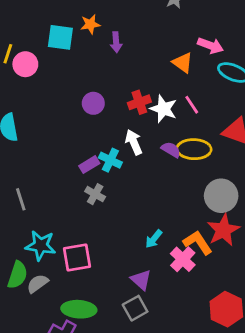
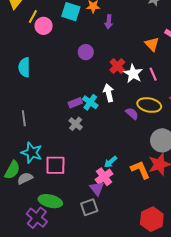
red cross: (139, 102) -> (117, 66), turned -35
purple circle: (93, 103) -> (86, 52), moved
purple semicircle: (171, 150) -> (132, 113), moved
pink cross: (183, 259) -> (104, 177), moved

